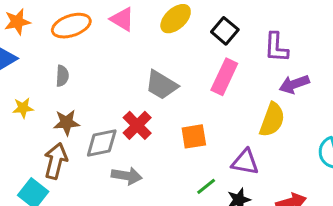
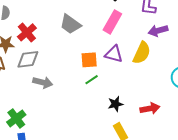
red cross: (137, 125) -> (27, 32), moved
purple triangle: (245, 162) -> (114, 54), moved
green line: (206, 186) -> (92, 80), moved

